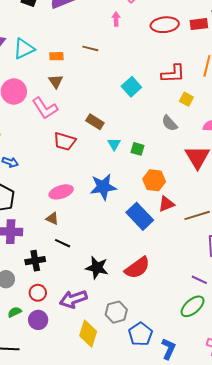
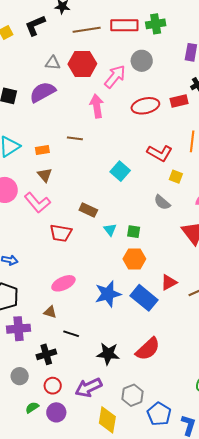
pink arrow: (116, 19) -> (97, 106), size x1.6
red L-shape: (173, 74) -> (160, 153), turned 40
orange hexagon: (154, 180) -> (134, 259), moved
blue star: (103, 187) -> (108, 294), moved
brown triangle: (52, 219) -> (50, 312), moved

